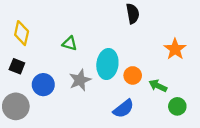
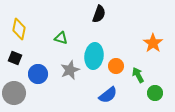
black semicircle: (133, 14) -> (99, 14), moved, turned 30
green arrow: (158, 86) -> (138, 75), turned 35

